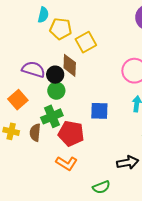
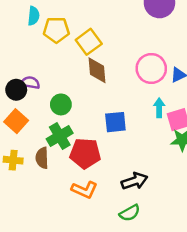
brown diamond: (70, 65) -> (97, 70), moved
purple semicircle: (33, 69) -> (30, 83), size x0.7
black circle: (55, 75) -> (16, 90), moved
black arrow: (128, 162) -> (135, 181), moved

